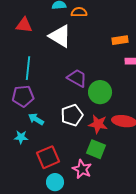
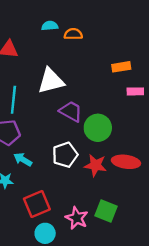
white triangle: (60, 36) -> (51, 81), moved, turned -45
green square: (96, 149) -> (106, 211), moved

